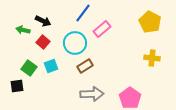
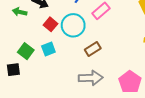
red square: (43, 42) -> (50, 24), moved
brown rectangle: (85, 66) -> (93, 49), moved

